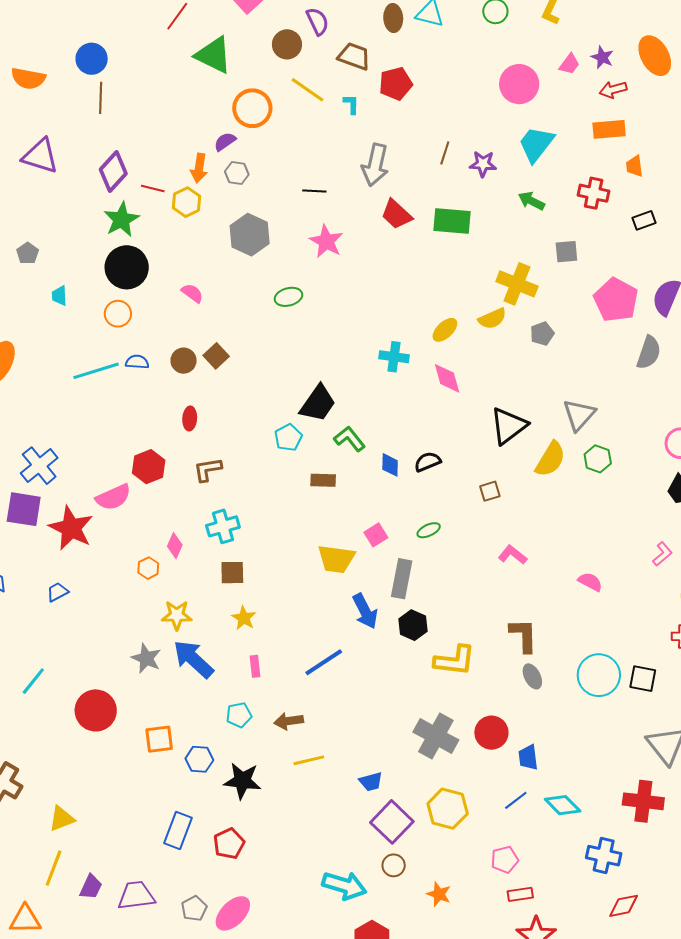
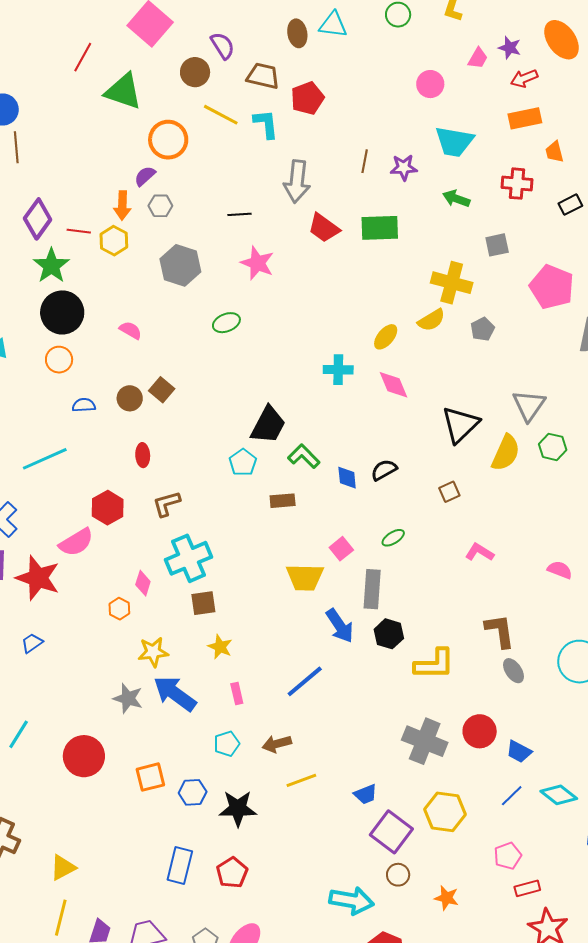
pink circle: (519, 84) -> (430, 84), size x0.7
cyan L-shape: (351, 104) -> (266, 124), size x1.5
cyan trapezoid: (536, 144) -> (454, 142), turned -111
cyan line: (96, 371) -> (45, 459), moved
cyan cross: (223, 526) -> (188, 558), size x1.4
blue trapezoid: (528, 757) -> (519, 752), turned -48

